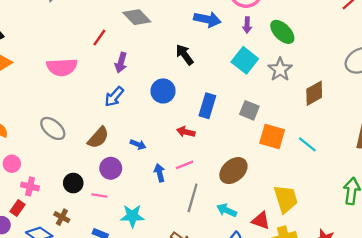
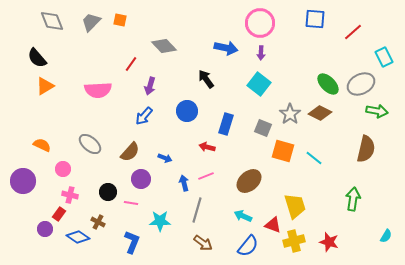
green ellipse: (282, 32) -> (328, 84), moved
gray star: (280, 69) -> (290, 114), moved
brown diamond: (314, 93) -> (320, 113), turned 55
pink circle: (12, 164) -> (63, 169), moved
gray line: (193, 198) -> (197, 210), moved

